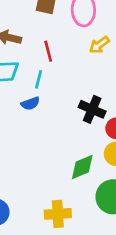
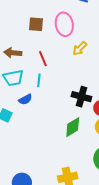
blue semicircle: (30, 104) -> (25, 99), moved
green diamond: (82, 167) -> (73, 127), moved

